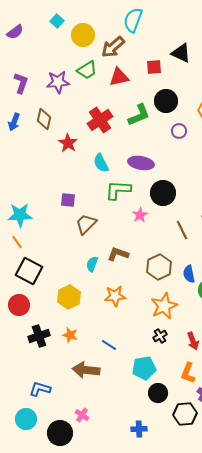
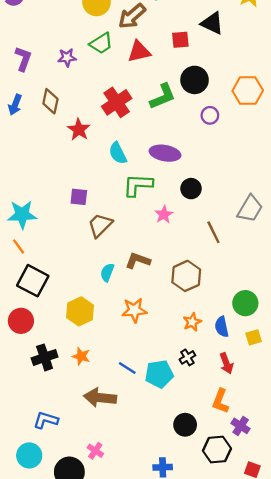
purple star: (58, 82) -> (67, 57), size x0.7
black circle: (163, 193) -> (191, 189), size x0.7
blue semicircle: (189, 274) -> (222, 327), moved
orange star: (164, 306) -> (192, 322), size x0.6
cyan pentagon: (144, 368) -> (159, 374), moved

